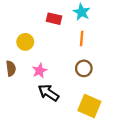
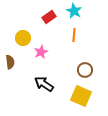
red rectangle: (54, 19) -> (49, 17), turned -48
brown circle: (84, 68) -> (85, 70), moved
pink star: (40, 71) -> (41, 52), moved

